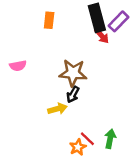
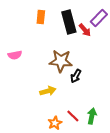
black rectangle: (97, 18) -> (69, 22), moved
black arrow: (73, 94) -> (76, 76), moved
orange star: (78, 147) -> (55, 123), moved

